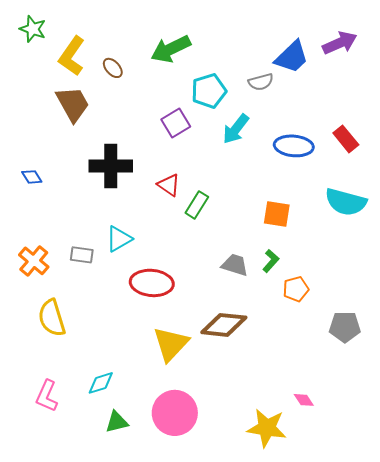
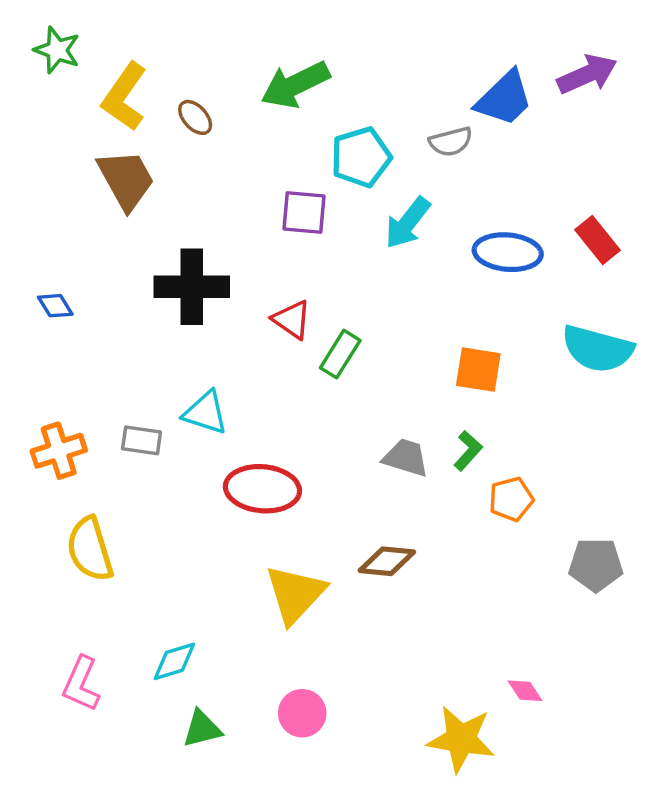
purple square: (176, 123) -> (304, 212), turned 36
cyan triangle: (119, 239) -> (205, 413), turned 48
orange cross: (34, 261) -> (59, 451), turned 32
brown diamond: (224, 325) -> (387, 561), size x0.7
pink circle: (175, 413) -> (302, 713), size x0.6

